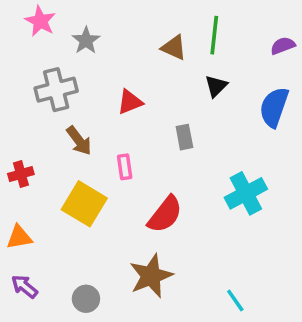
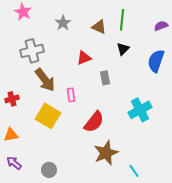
gray star: (86, 40) -> (63, 23), moved
red triangle: (130, 102) -> (84, 58), moved
brown arrow: (79, 141) -> (45, 80), size x1.4
brown star: (151, 276) -> (106, 153), moved

